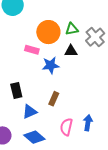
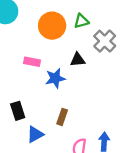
green triangle: (72, 29) -> (81, 21), moved
orange circle: (48, 32) -> (52, 26), moved

